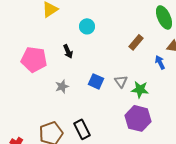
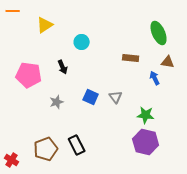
brown rectangle: (136, 42) -> (131, 58), turned 56
green star: (140, 89) -> (146, 115), moved
purple hexagon: (138, 118) -> (146, 142), moved

